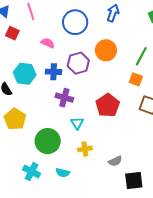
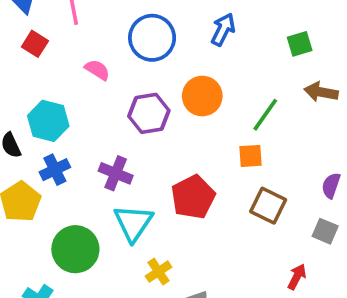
blue cross: (54, 72) -> (55, 170), moved, turned -35
orange square: (136, 79) -> (250, 156), turned -32
cyan triangle: (77, 123) -> (133, 223), size x1.6
yellow cross: (85, 149) -> (159, 272), moved, turned -32

